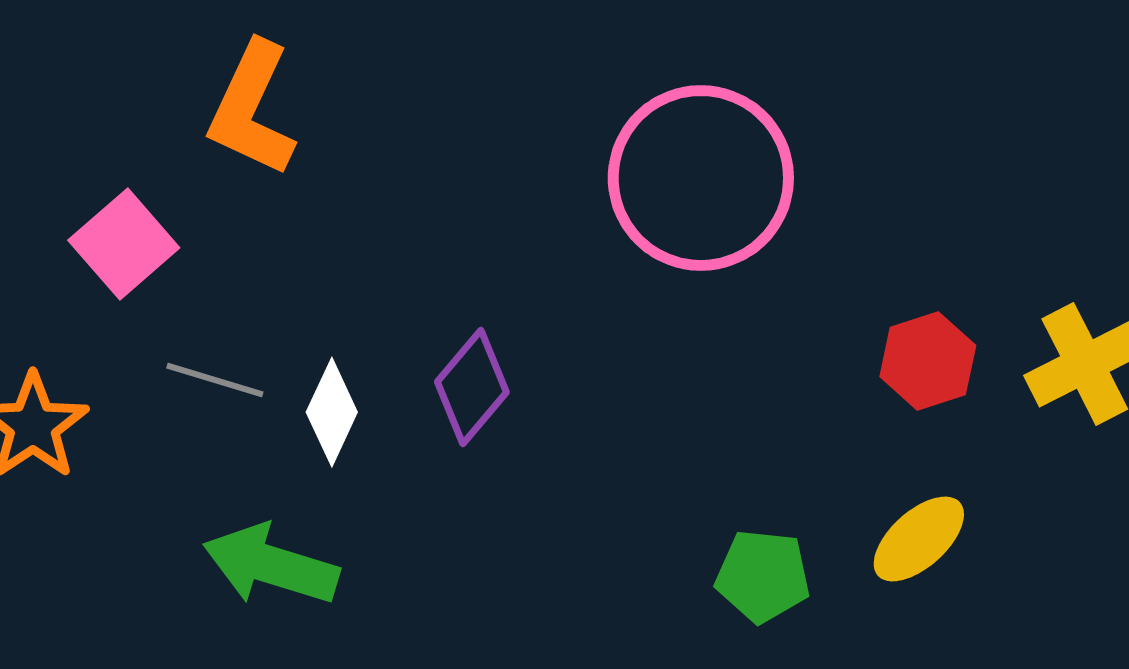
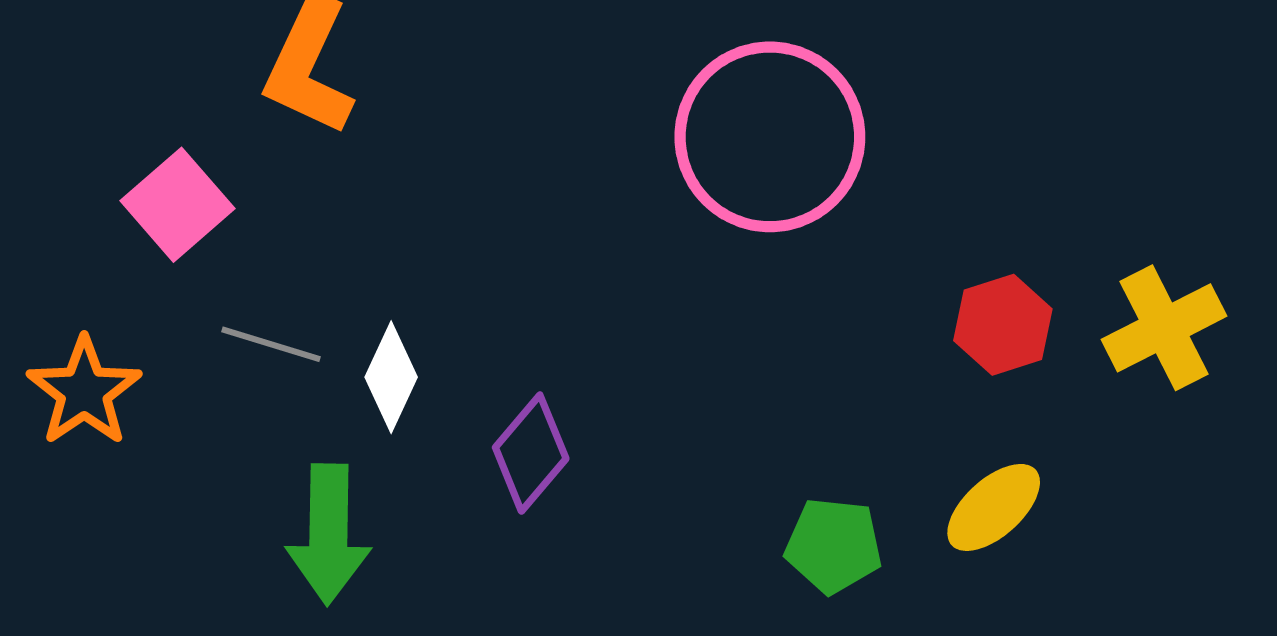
purple diamond: (472, 387) -> (531, 453), moved
green arrow: (271, 565) -> (328, 534), turned -106

